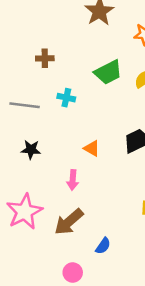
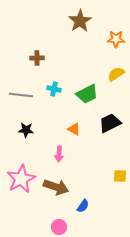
green trapezoid: (108, 72) -> (87, 94), moved
brown arrow: (69, 222) -> (56, 187), turned -120

